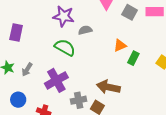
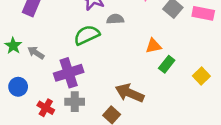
green semicircle: (65, 47) -> (87, 35), turned -65
gray arrow: (27, 70) -> (36, 53), turned 80
gray cross: (79, 100) -> (75, 102), moved

